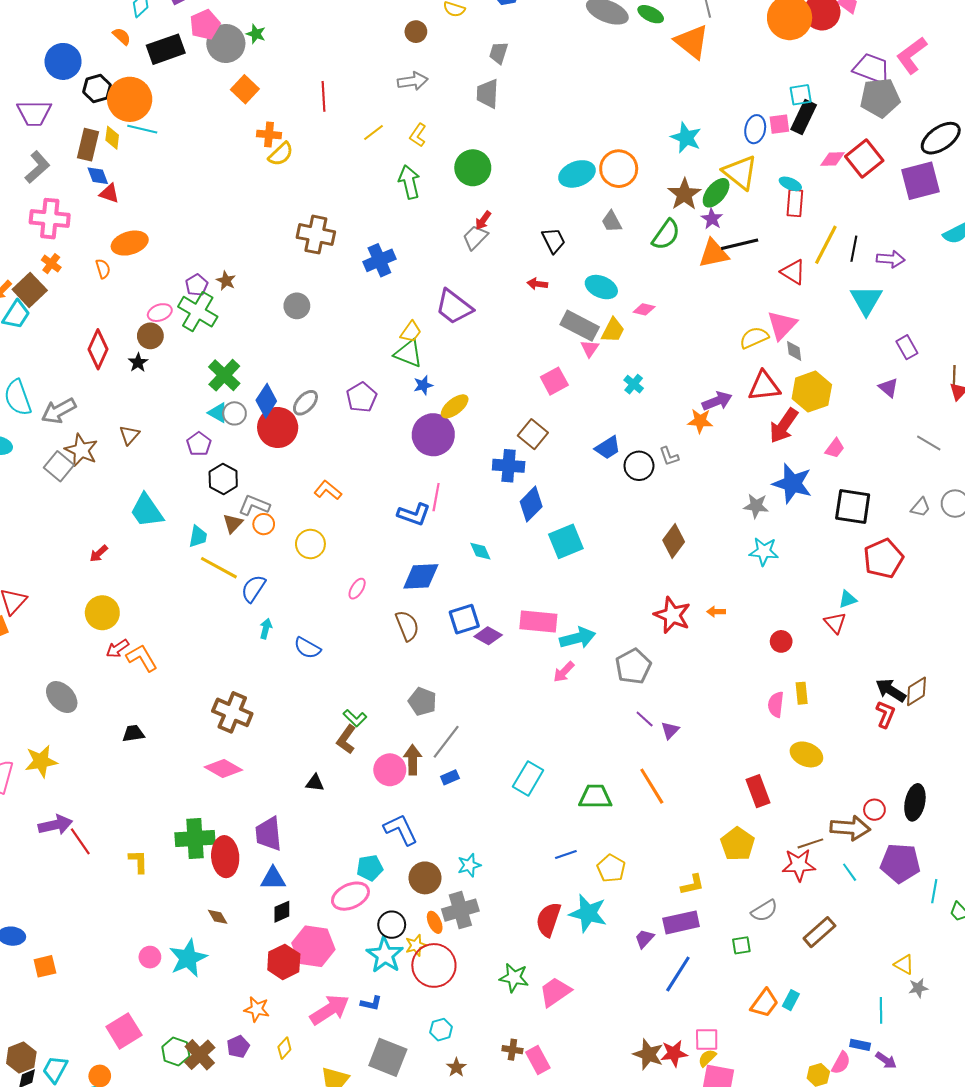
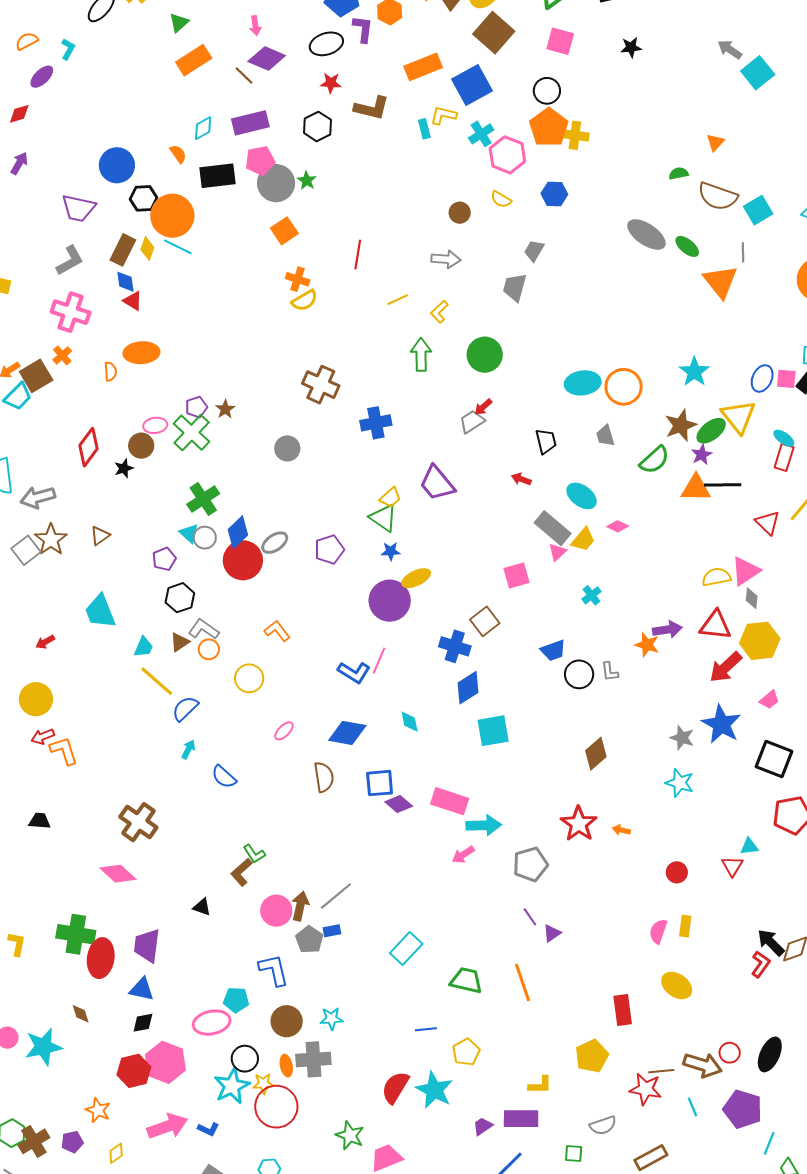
gray pentagon: (422, 702) -> (309, 940), moved

